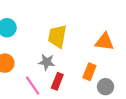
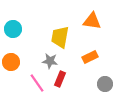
orange triangle: (104, 42) -> (92, 21), moved
orange rectangle: (89, 72) -> (90, 57), moved, turned 42

